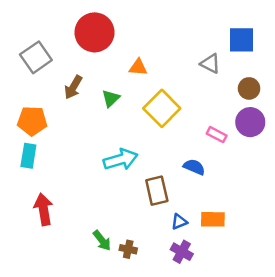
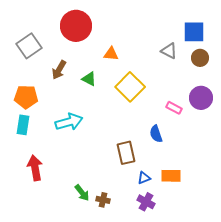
brown circle: (249, 88) -> (200, 58), moved
green triangle: (111, 98) -> (89, 79), turned -49
cyan arrow: (121, 159) -> (69, 122), moved
blue semicircle: (194, 167) -> (156, 134), turned -132

